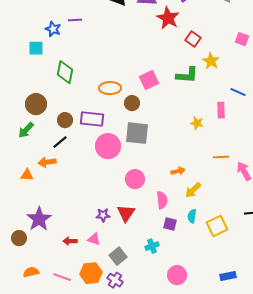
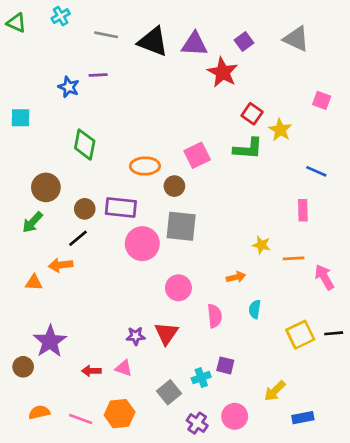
red square: (193, 39) -> (252, 114), moved
cyan square: (36, 48) -> (20, 118), moved
pink rectangle: (221, 110) -> (303, 210), moved
yellow star: (197, 123) -> (261, 245), moved
yellow arrow: (193, 190) -> (275, 391), moved
cyan semicircle: (192, 216) -> (255, 309), moved
purple square: (170, 224) -> (225, 365), moved
yellow square: (217, 226) -> (300, 335), moved
gray square: (118, 256) -> (169, 392), moved
purple cross: (115, 280) -> (197, 423), moved

